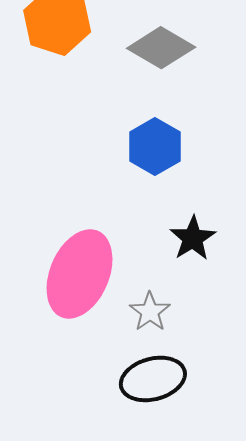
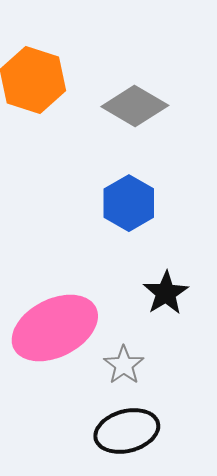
pink ellipse: (80, 274) -> (55, 328), turned 40

